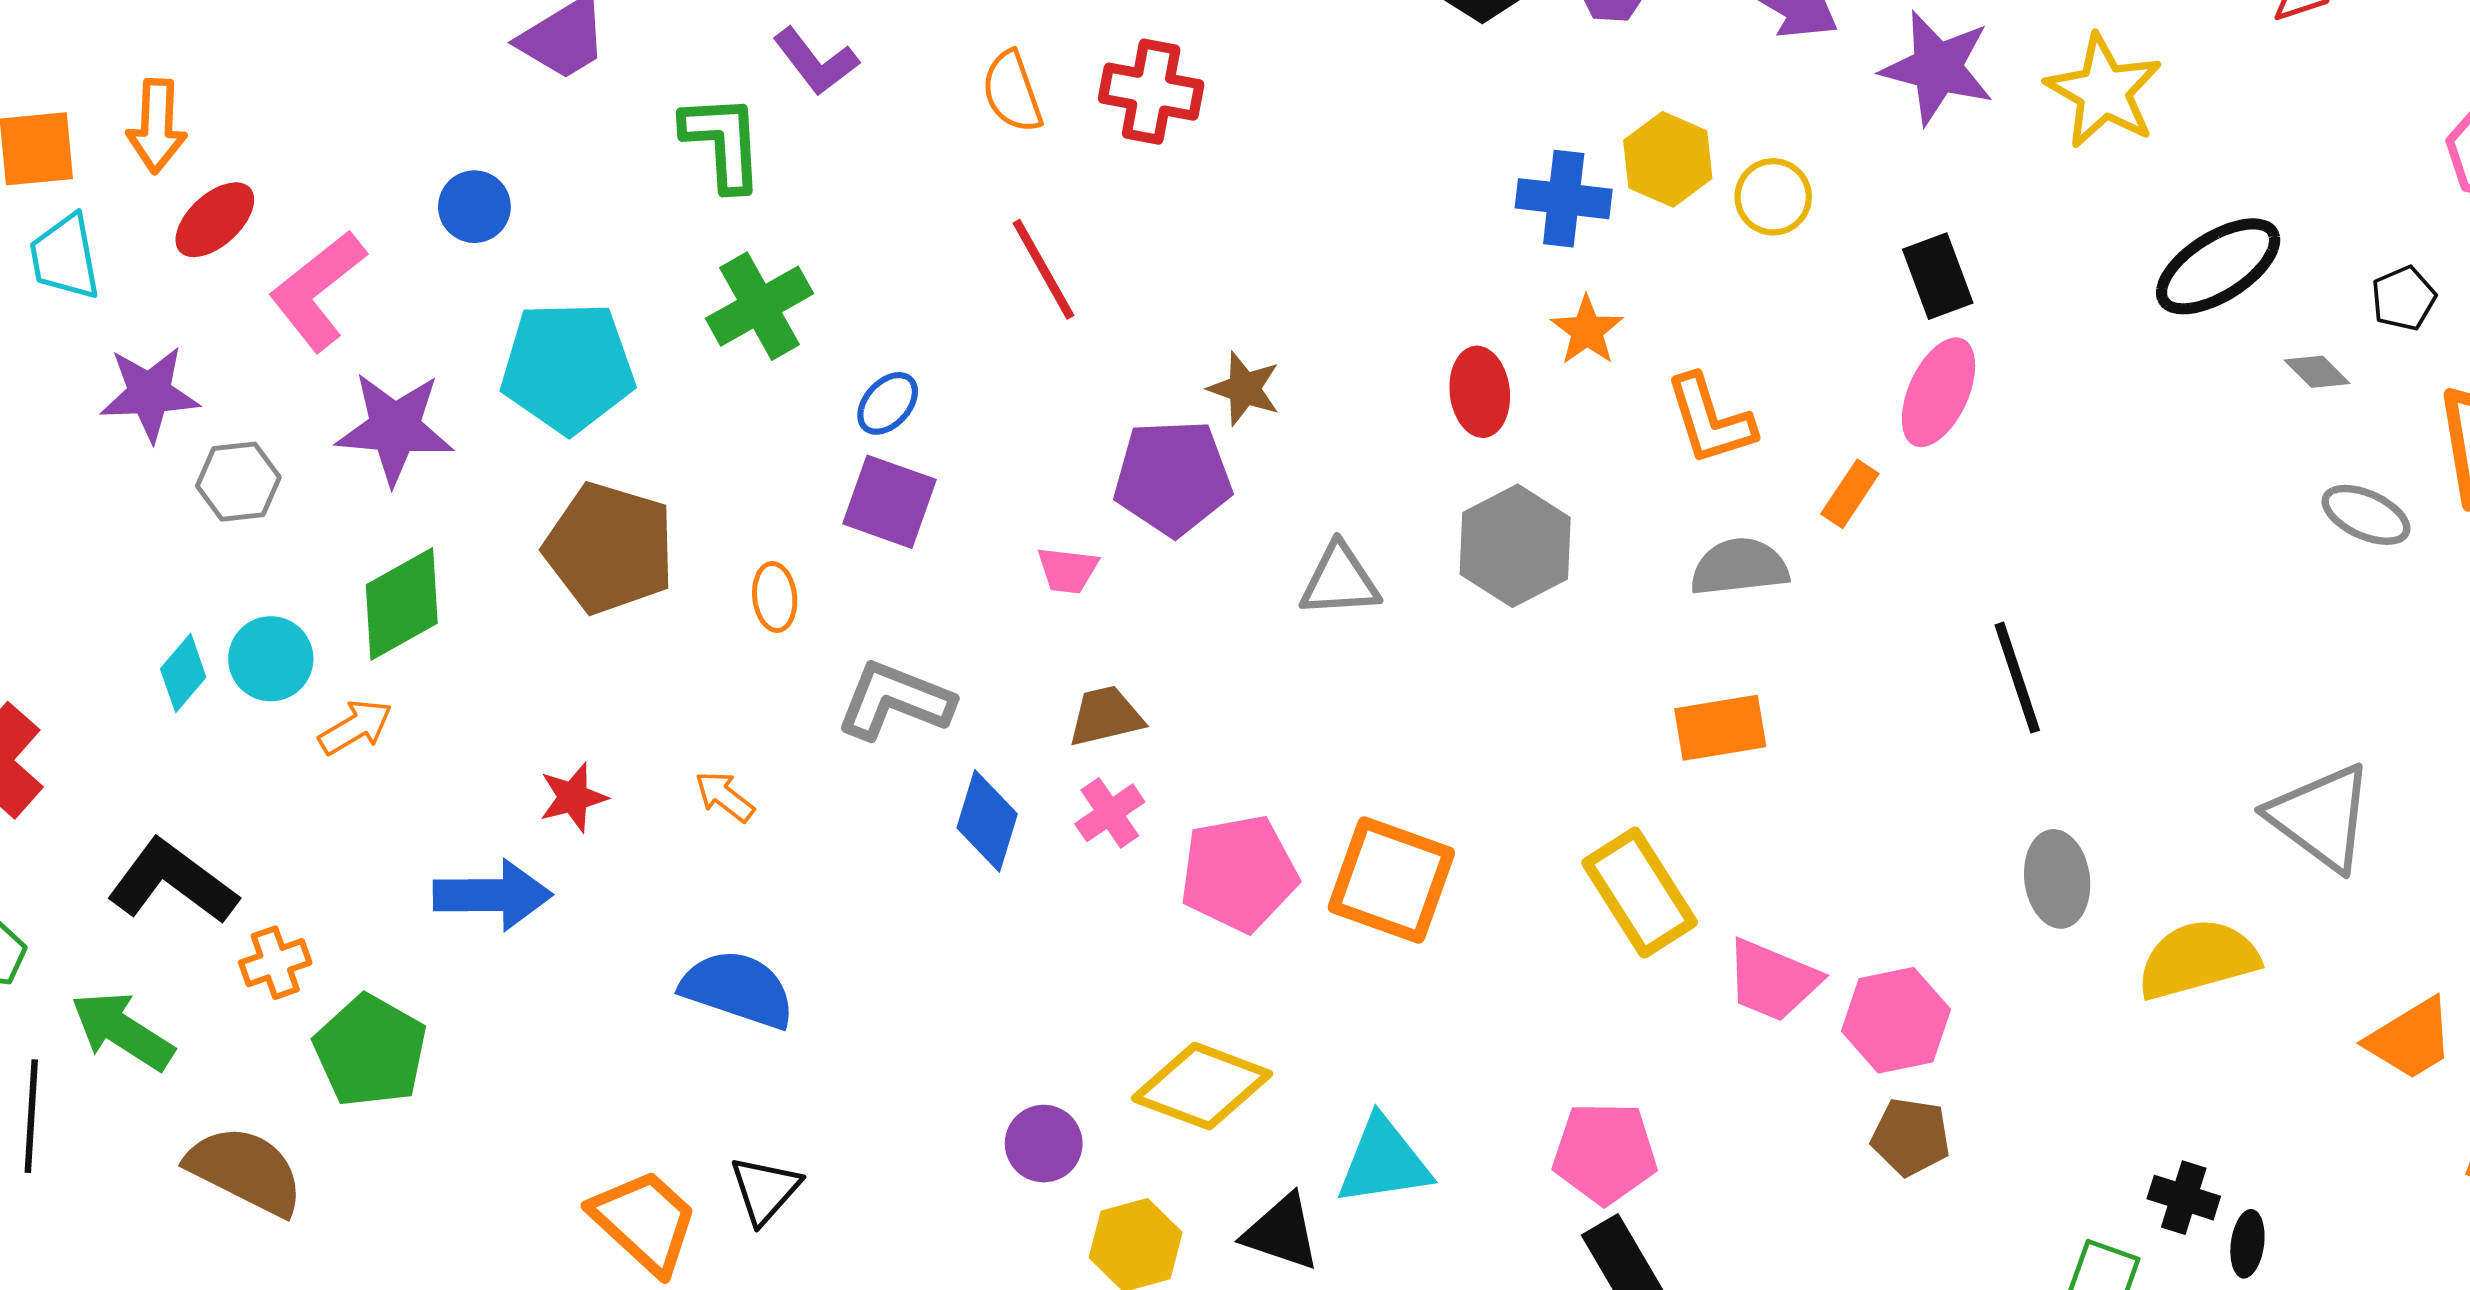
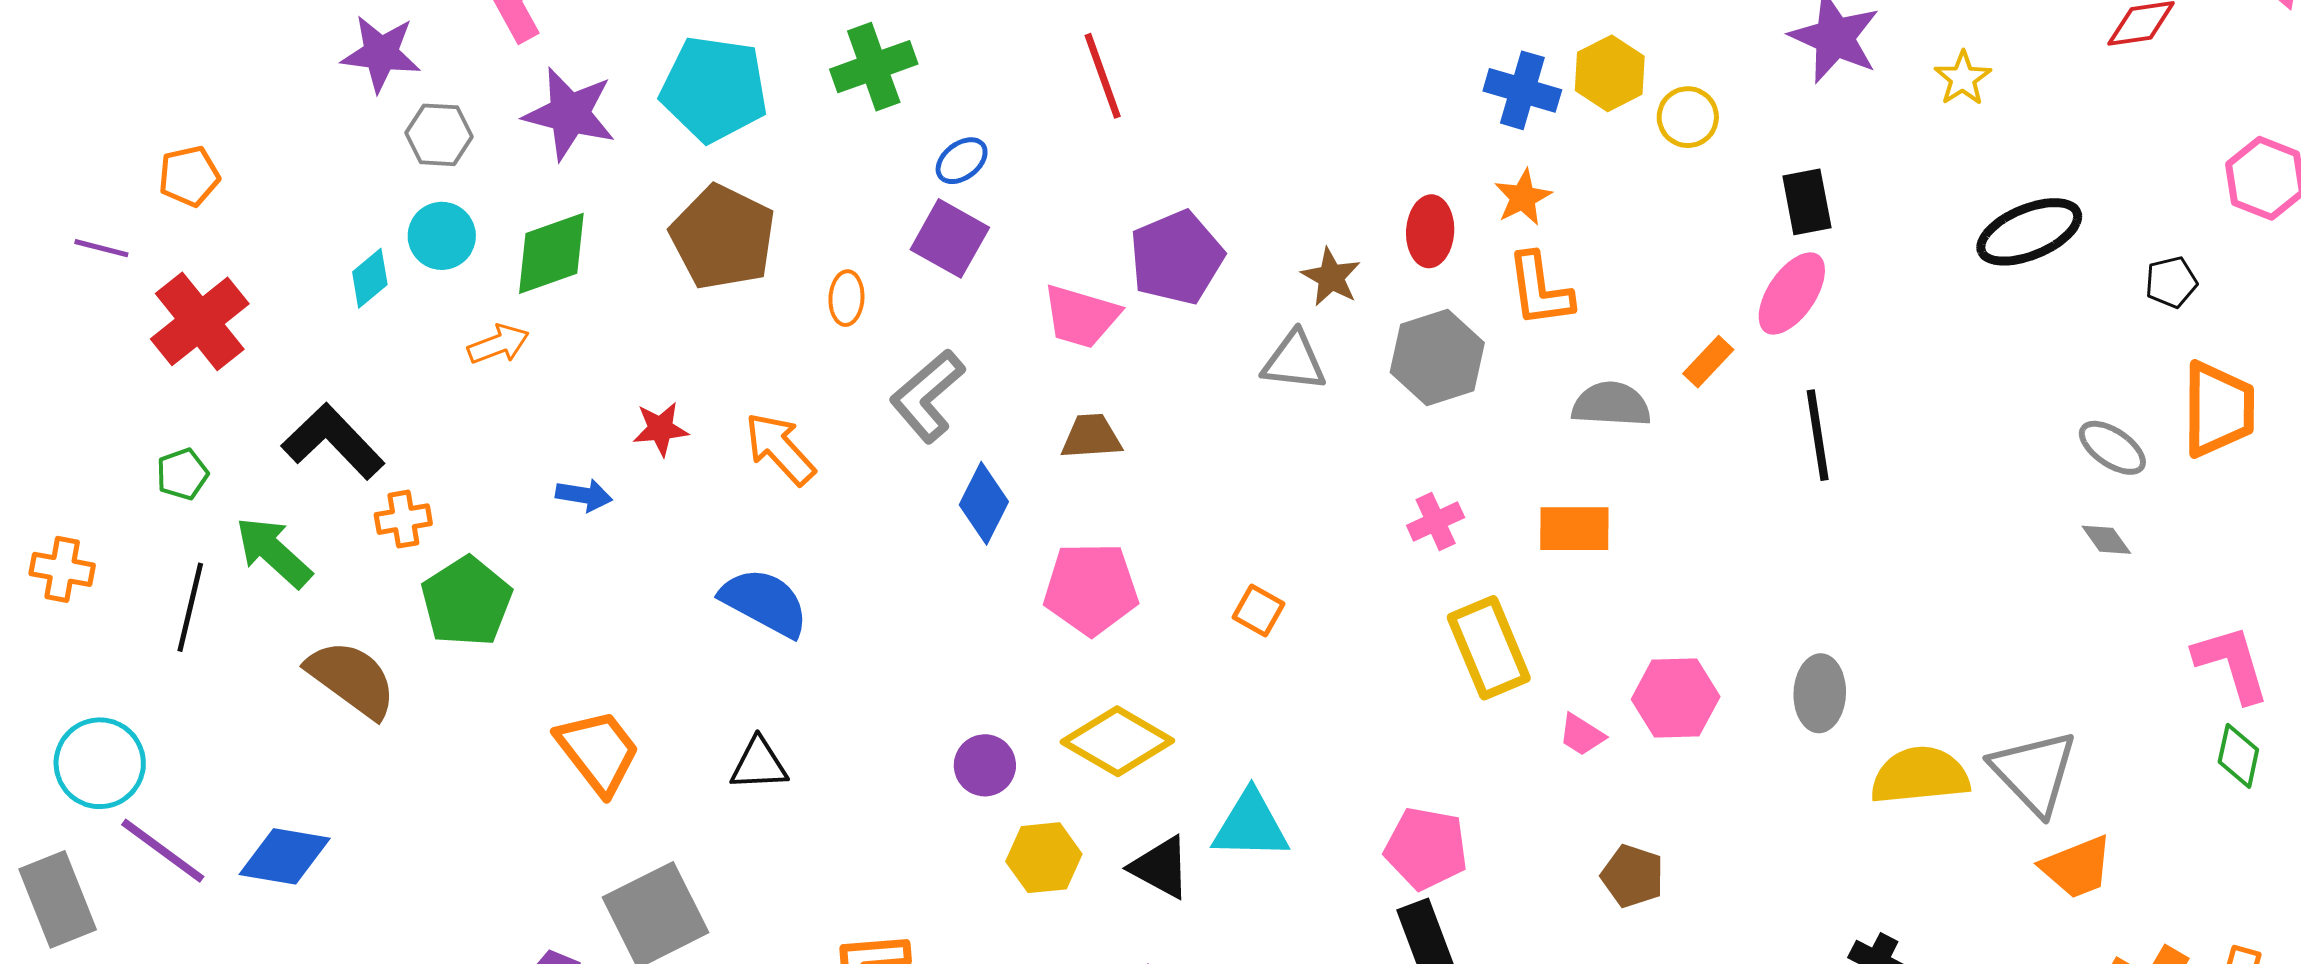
yellow star: (2104, 91) -> (1963, 78), size x0.6
gray diamond: (2317, 372) -> (2106, 540), moved
brown star: (1244, 389) -> (1331, 277), moved
orange L-shape: (1710, 420) -> (1540, 290), moved
purple pentagon: (1173, 478) -> (1176, 258), turned -30
pink trapezoid: (1068, 570) -> (1081, 316), size x1.6
cyan circle: (271, 659) -> (442, 236), moved
black line: (2017, 678) -> (1818, 435), moved
gray L-shape: (895, 701) -> (927, 396), turned -72
orange arrow: (725, 796) -> (780, 449), size x1.6
pink cross: (1110, 813) -> (1436, 521), moved
gray triangle: (2321, 817) -> (2034, 772), moved
pink pentagon: (1239, 873) -> (1091, 589), moved
orange square: (1391, 880) -> (1258, 610), moved, size x0.5
blue arrow: (493, 895) -> (584, 495), size x0.6
pink trapezoid: (1773, 980) -> (1582, 735), size x0.6
pink hexagon: (1896, 1020) -> (1676, 698), moved
brown pentagon: (1911, 1137) -> (1633, 876), moved
black triangle: (765, 1190) -> (759, 764), turned 36
orange trapezoid: (645, 1221) -> (598, 752), moved

